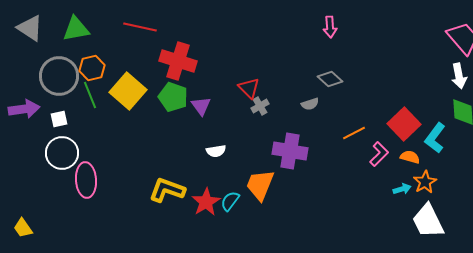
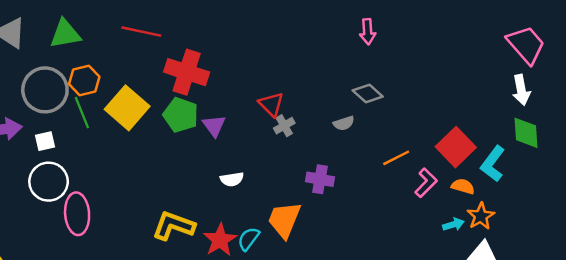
purple cross: (290, 151) -> (320, 179), size x0.7

